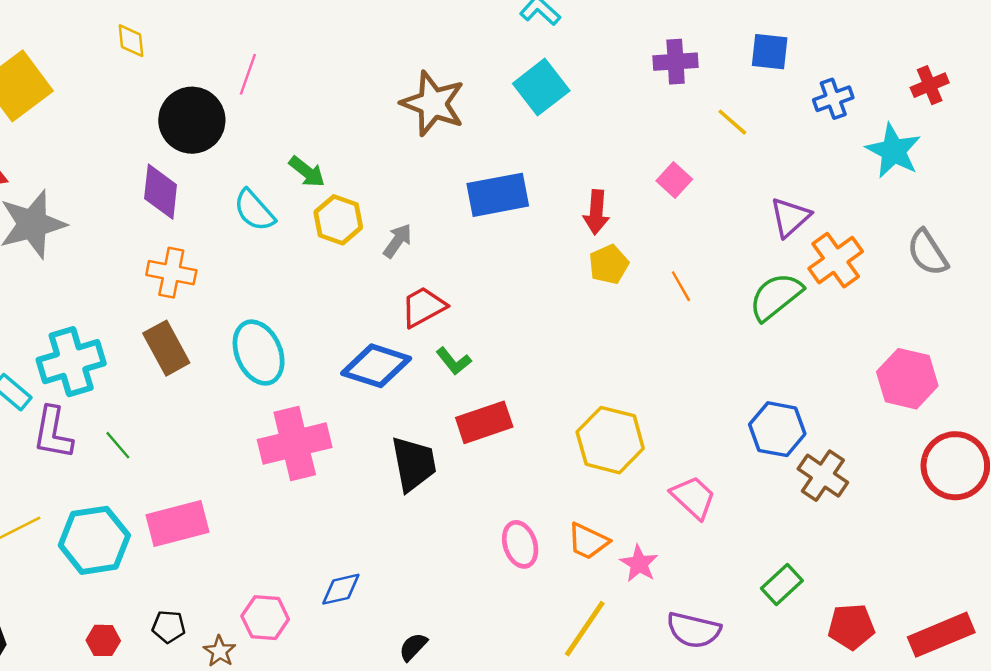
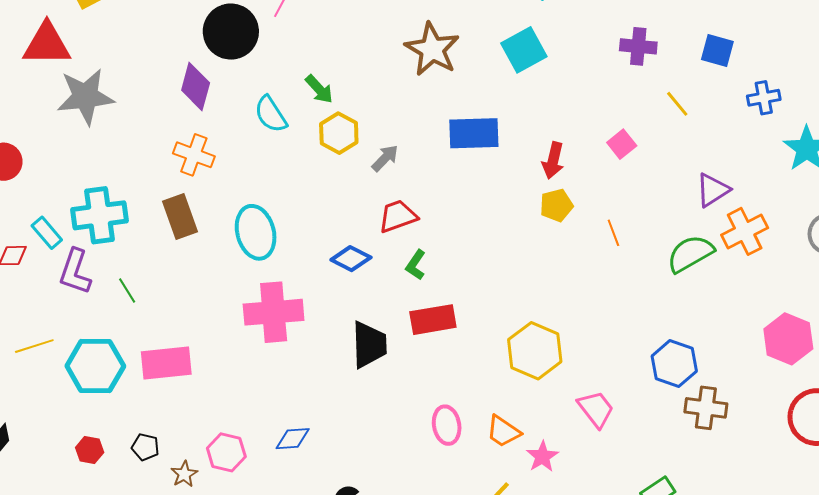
green L-shape: (454, 361) -> (416, 265), turned 64
blue diamond: (376, 366) -> (351, 259), size x0.7
brown cross: (823, 476) -> (706, 408), turned -36

